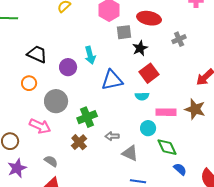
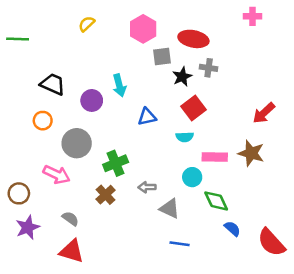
gray cross: (179, 39) -> (209, 68), moved, turned 32
blue triangle: (112, 80) -> (147, 117), size x0.7

